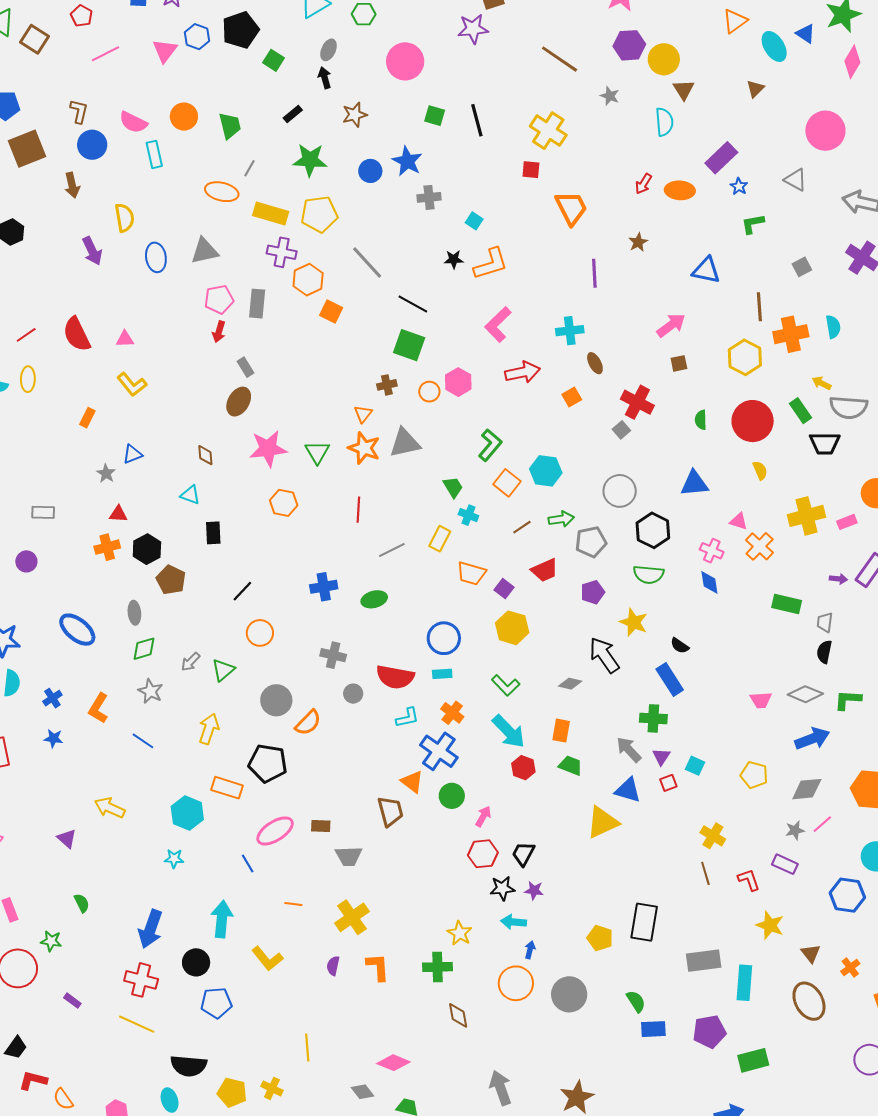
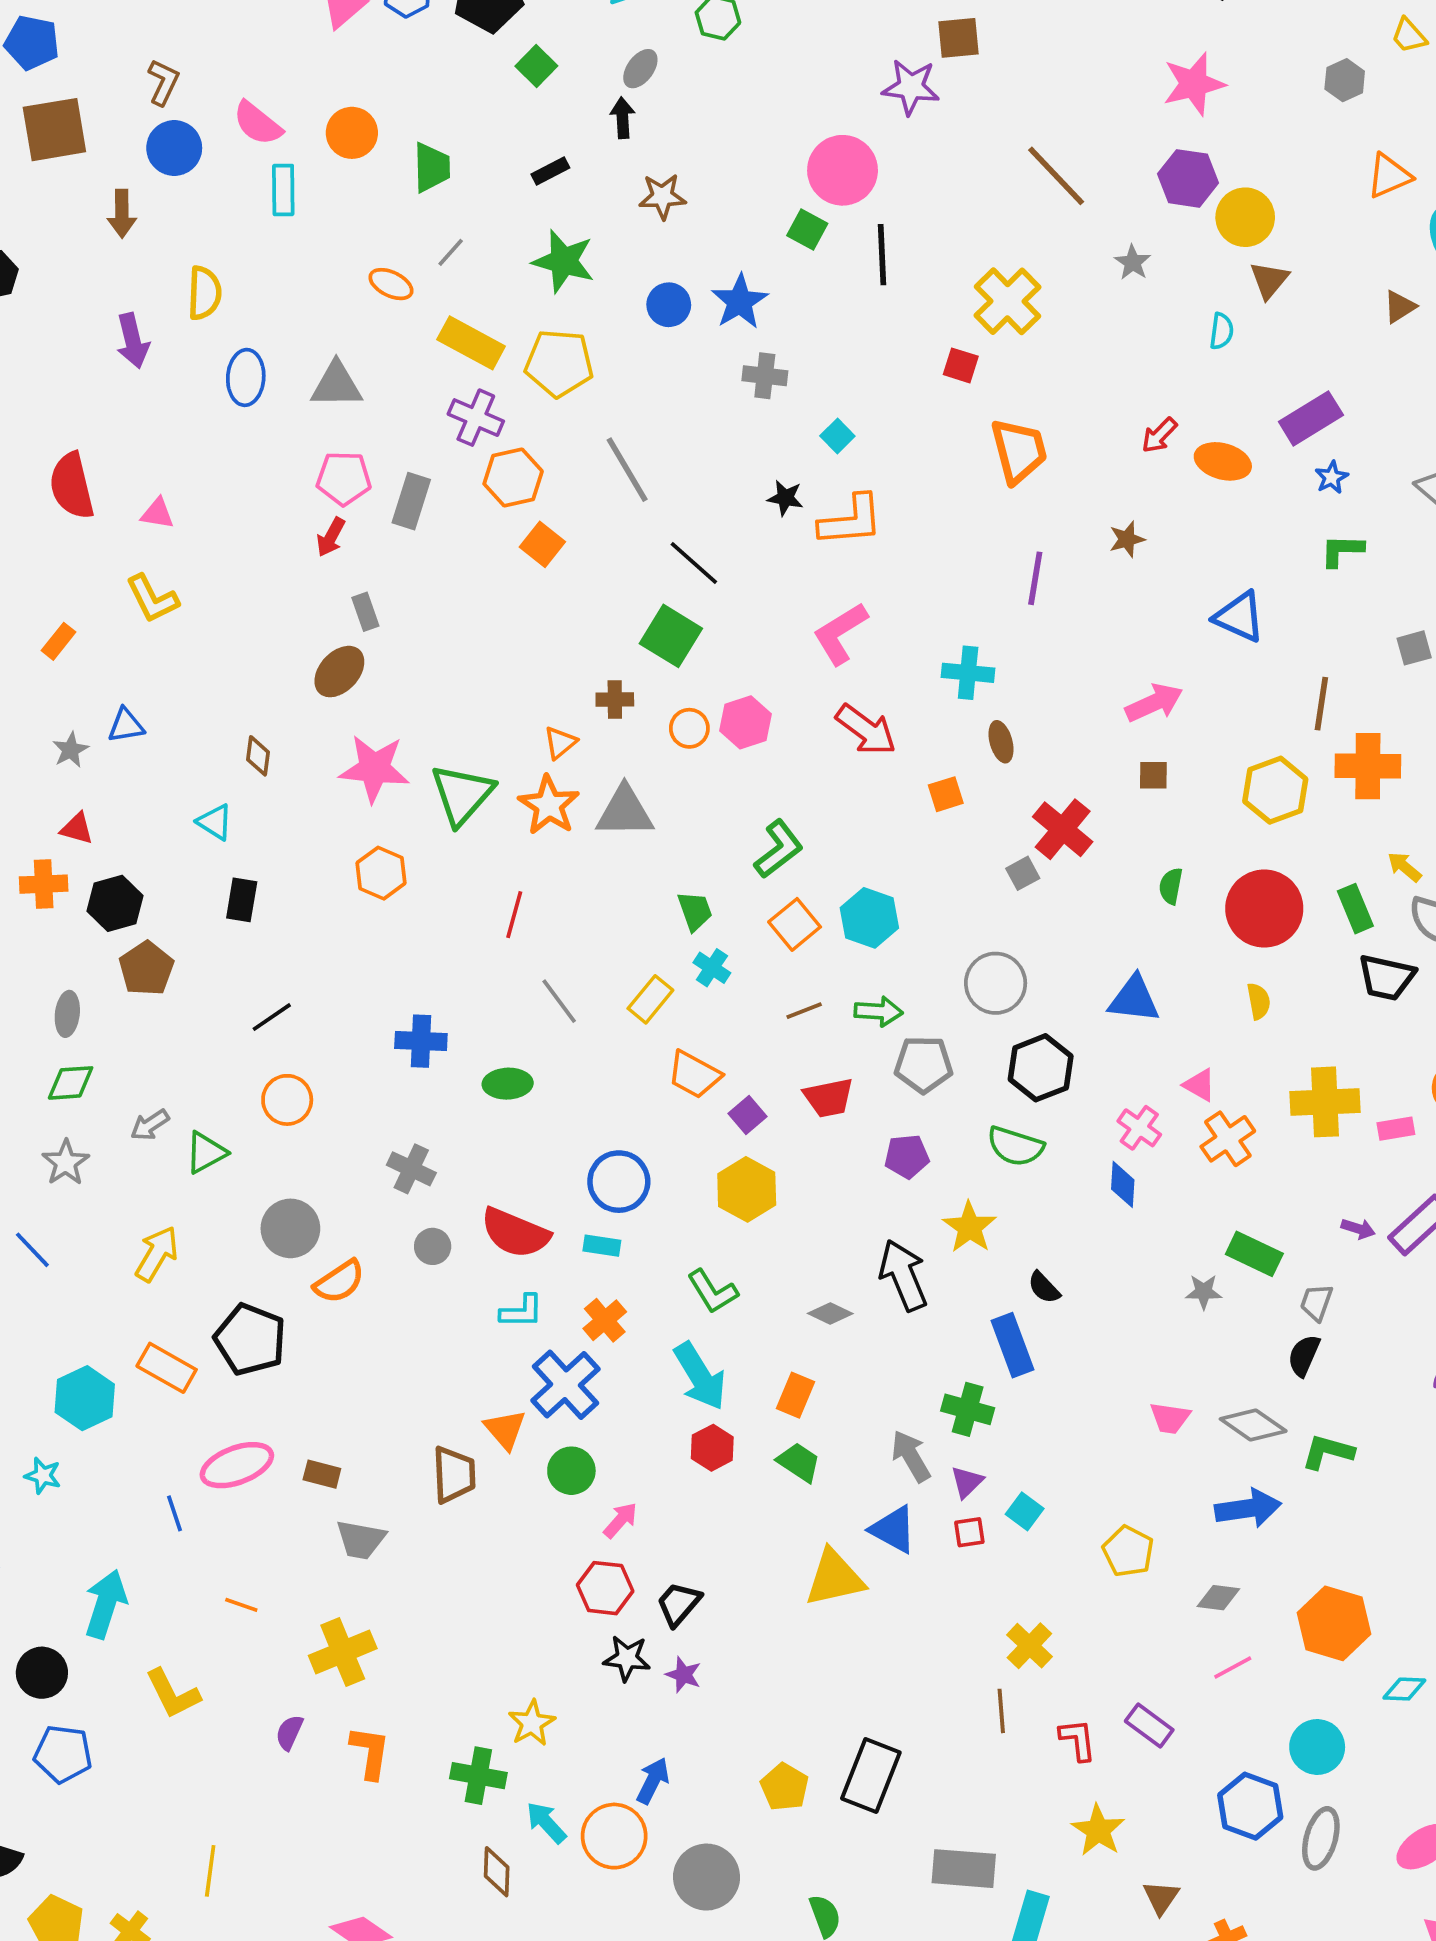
pink circle: (405, 61) -> (843, 170), moved
cyan semicircle: (664, 122) -> (1221, 331), size x0.7
orange ellipse: (222, 192) -> (391, 284), size x0.7
red arrow: (523, 372) -> (866, 730), turned 36
green triangle: (317, 452) -> (462, 794), size x1.4
gray line: (392, 550) -> (559, 1001), turned 68
gray diamond: (807, 789) -> (1218, 1598), size x0.7
gray star: (795, 830) -> (1204, 1292), moved
cyan arrow: (514, 922) -> (546, 1823), moved, turned 30
blue arrow: (530, 950) -> (653, 1781), size x1.4

